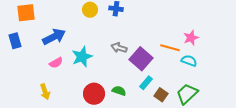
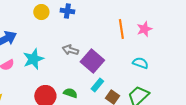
pink star: (191, 38) -> (144, 29), moved
orange line: (170, 48) -> (121, 29), moved, turned 66

